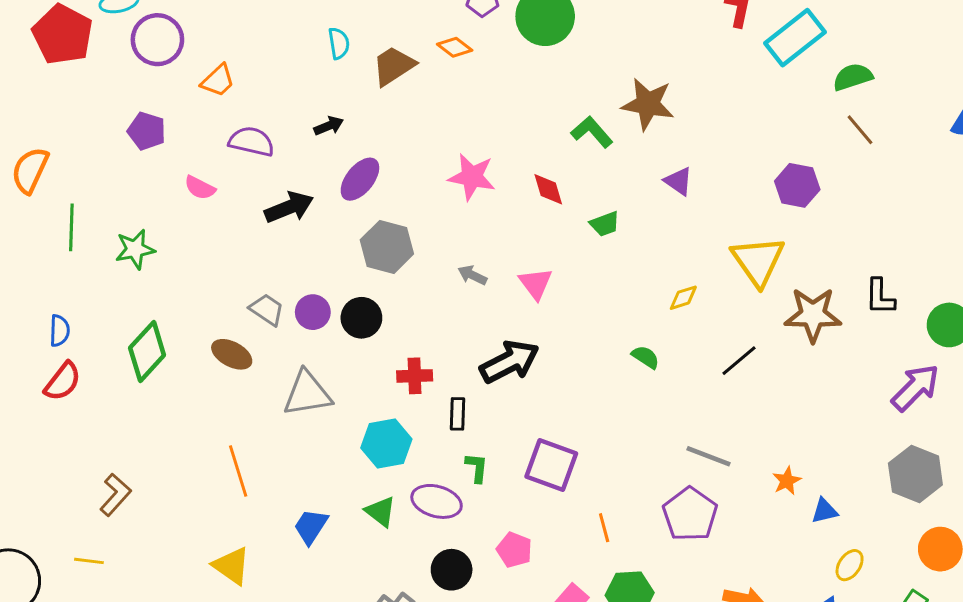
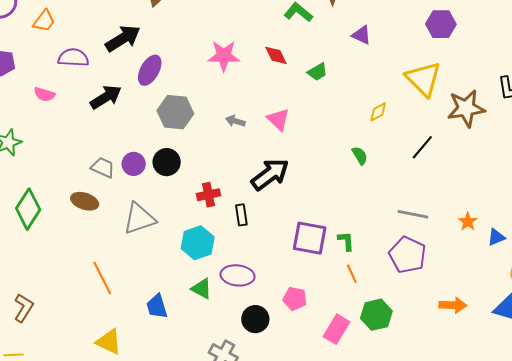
black arrow: (329, 126) -> (123, 38), size x1.8
green semicircle: (646, 357) -> (360, 156), turned 36
green L-shape: (477, 468) -> (346, 241), moved
blue trapezoid: (311, 526) -> (157, 306), turned -40

